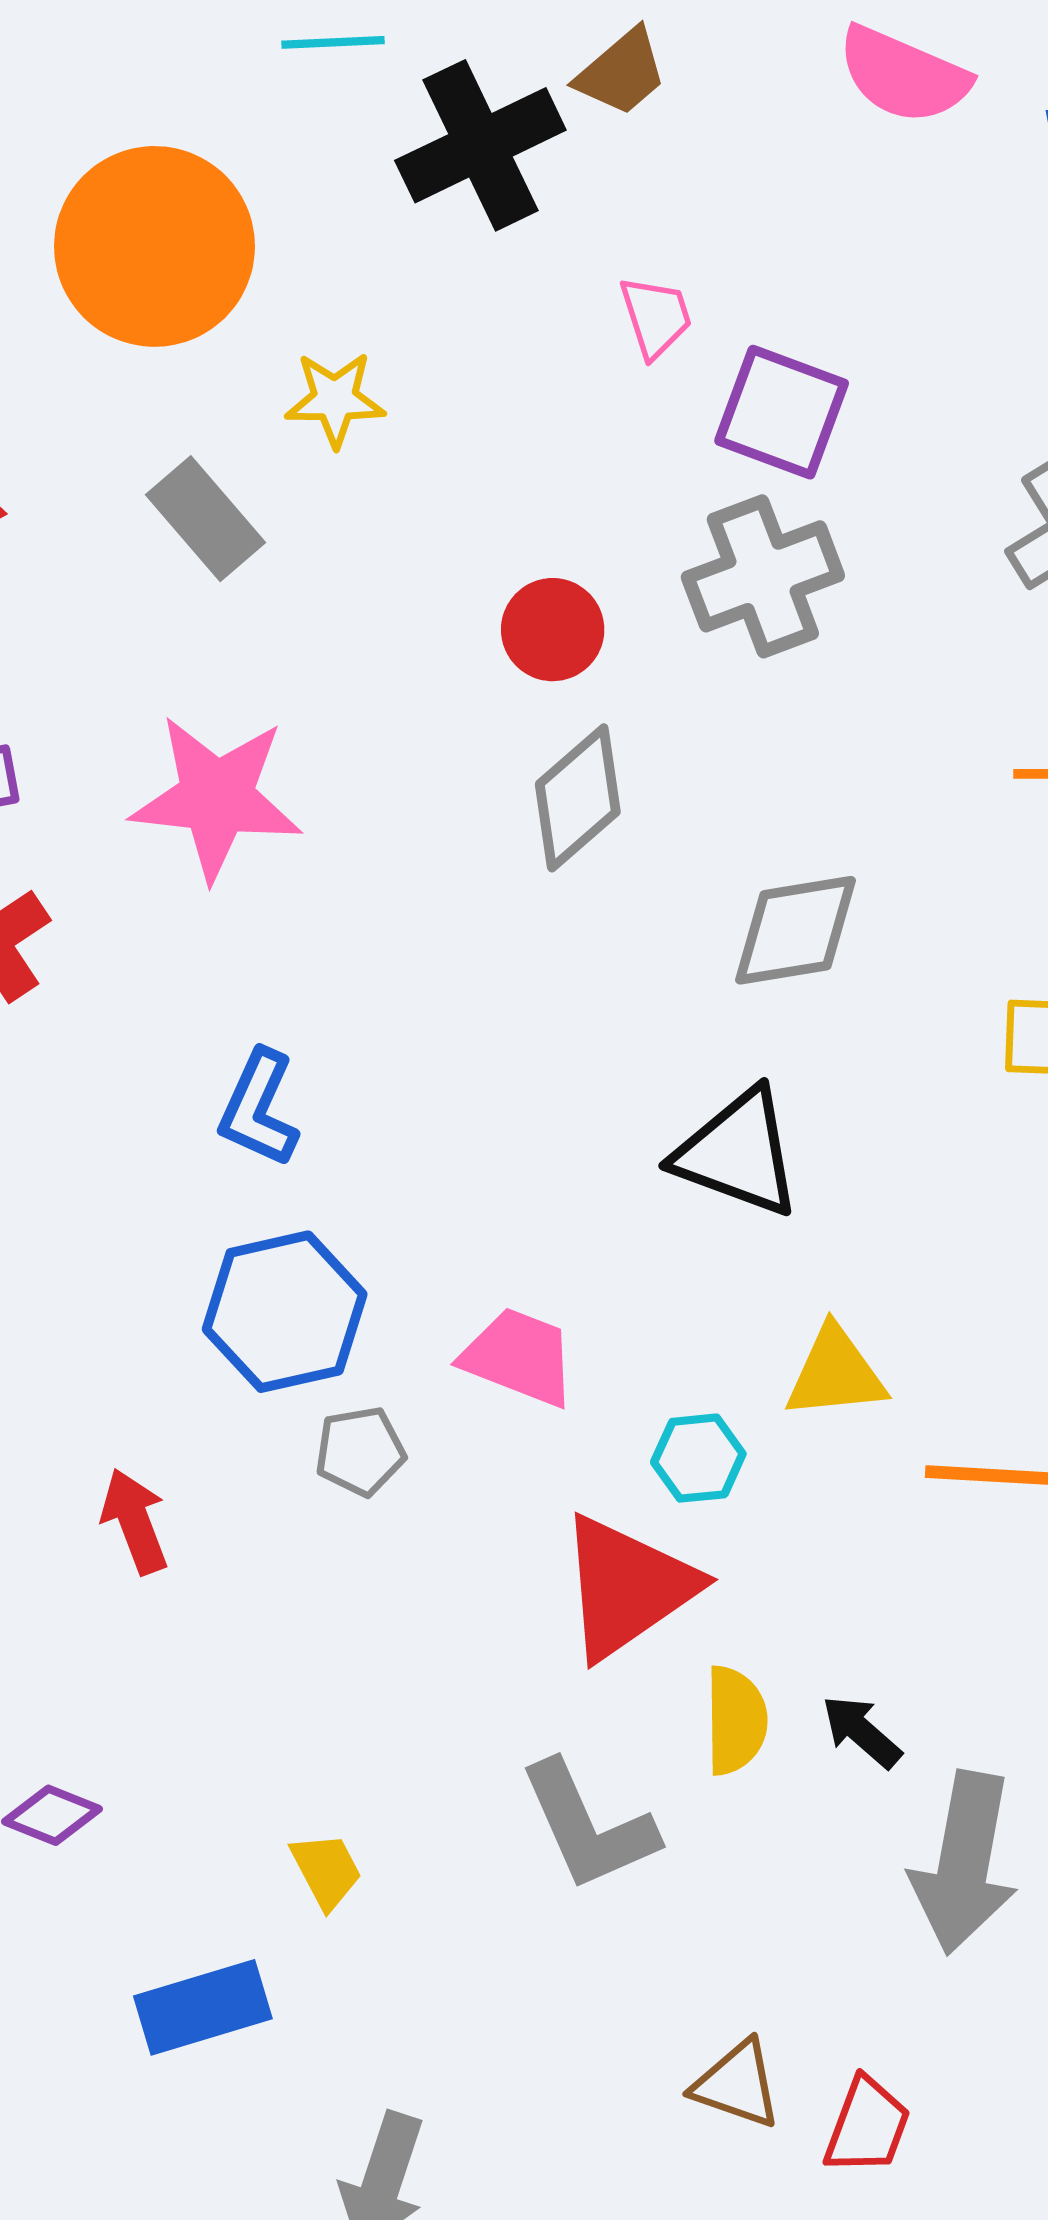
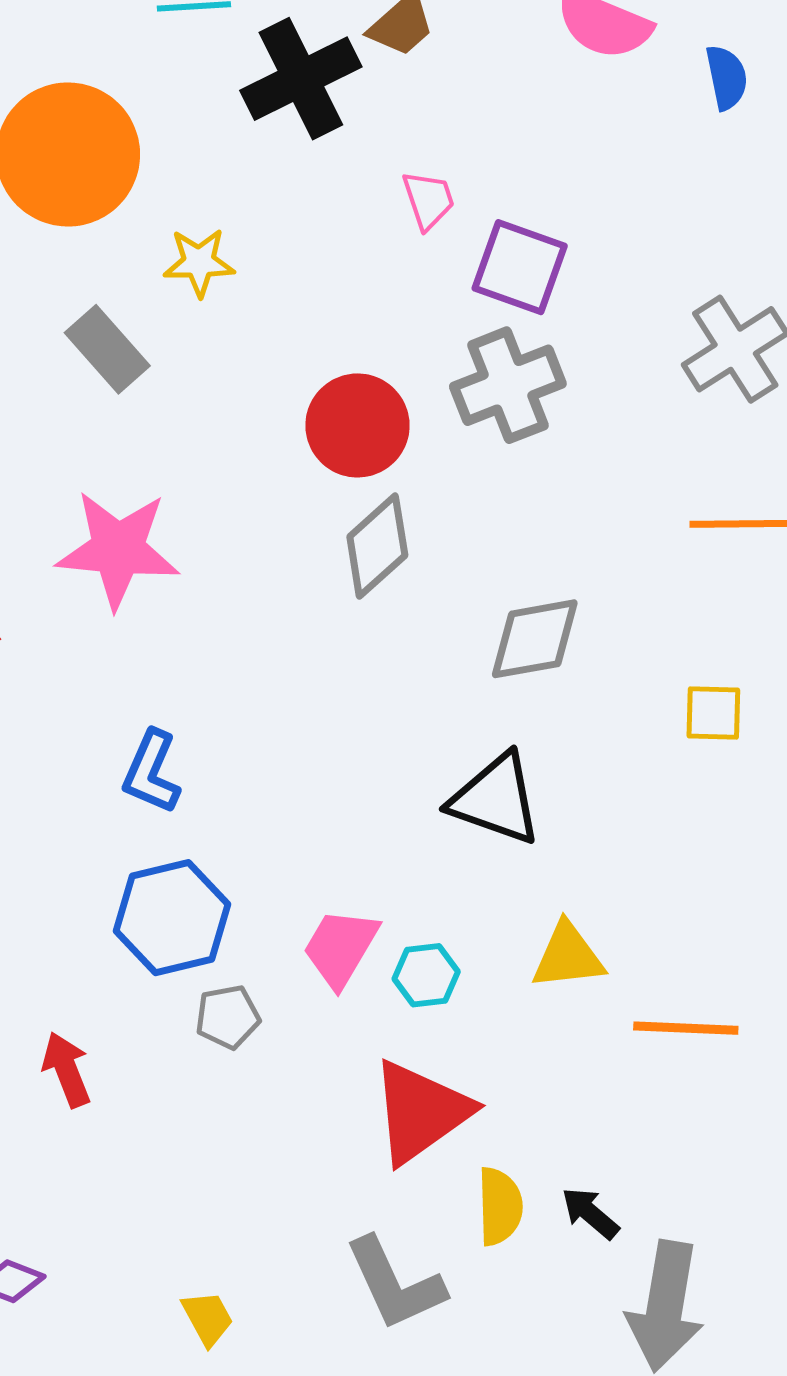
red circle: (553, 630) -> (357, 425), size x1.4
pink trapezoid: (519, 1357) -> (341, 948), turned -80
cyan hexagon: (698, 1458) -> (426, 975), moved

